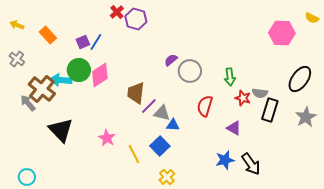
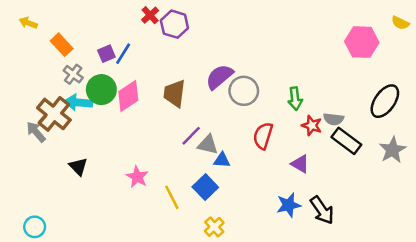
yellow arrow: (17, 25) -> (28, 23), moved
gray cross: (17, 59) -> (73, 74), moved
purple semicircle: (171, 60) -> (219, 77), size x1.6
brown trapezoid: (136, 93) -> (174, 93), moved
black rectangle: (270, 110) -> (346, 141), turned -70
black triangle: (61, 130) -> (78, 167), size x0.6

